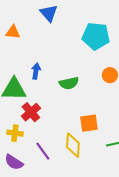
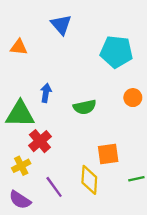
yellow cross: (15, 133) -> (21, 166), turned -35

